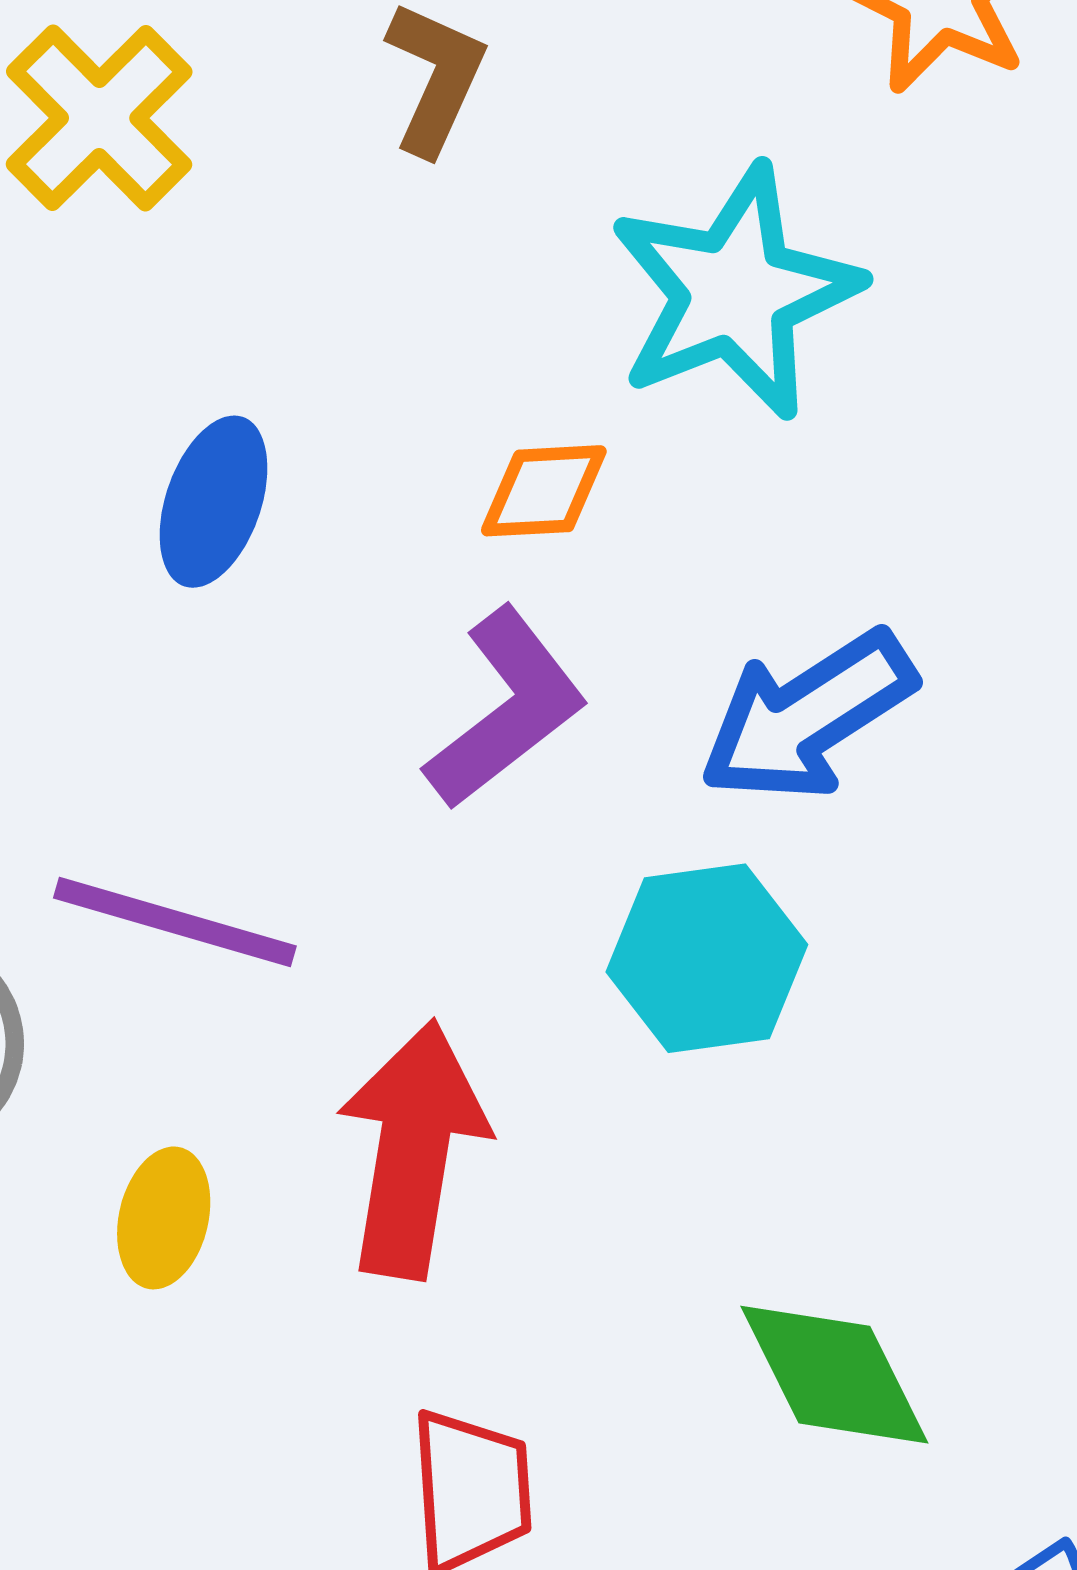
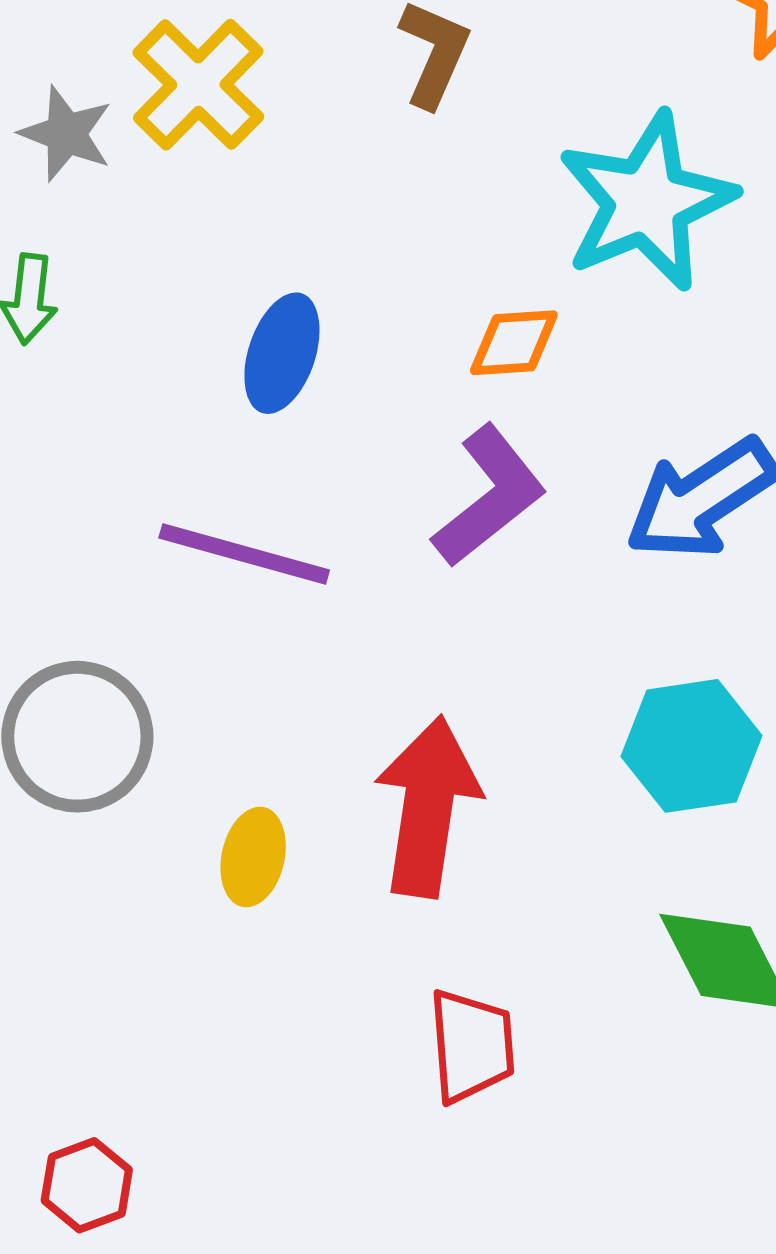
purple line: (175, 922) -> (244, 554), moved
cyan hexagon: (707, 958) -> (692, 746), moved

